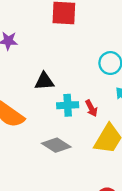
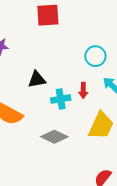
red arrow: (91, 108) -> (83, 90), moved, turned 35

